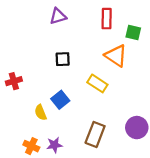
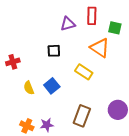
purple triangle: (58, 16) -> (68, 24), moved
red cross: (14, 81) -> (13, 62), moved
yellow semicircle: (41, 112) -> (29, 88), moved

